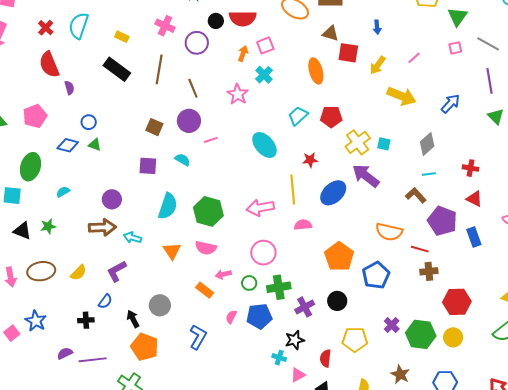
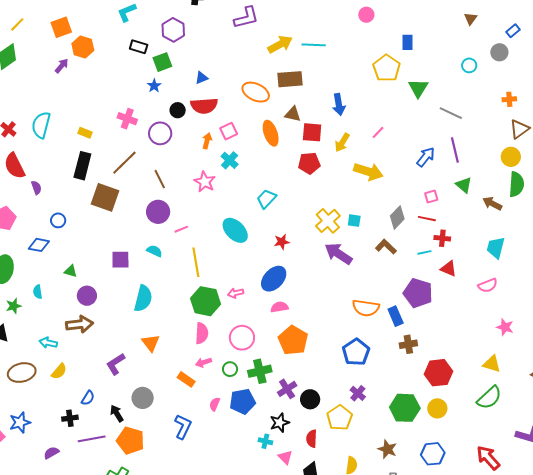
blue arrow: (377, 27) -> (339, 105), size x1.5
pink square: (455, 48) -> (431, 197), moved
black rectangle: (117, 69) -> (82, 166), turned 72
brown line: (159, 69) -> (124, 163), turned 40
orange ellipse: (316, 71) -> (271, 133), moved
blue arrow: (450, 104) -> (426, 157), moved
red pentagon: (331, 117) -> (309, 163), moved
brown square: (154, 127) -> (105, 197), moved, size x1.6
green triangle: (95, 145) -> (71, 271), moved
cyan line: (429, 174) -> (424, 252), moved
yellow line: (293, 190) -> (196, 262), moved
cyan semicircle: (63, 192) -> (38, 292), turned -64
blue ellipse: (333, 193) -> (274, 279), moved
brown L-shape: (416, 195) -> (386, 247), moved
pink arrow: (260, 208) -> (236, 293), size x0.6
green hexagon: (208, 211) -> (205, 301), moved
green star: (48, 226) -> (14, 306), moved
blue rectangle: (474, 237) -> (396, 316), moved
cyan arrow: (132, 238) -> (48, 343), moved
pink semicircle: (206, 248) -> (202, 333), moved, turned -95
red line: (420, 249) -> (427, 219), moved
orange pentagon: (339, 257) -> (293, 340), moved
purple L-shape: (117, 271) -> (116, 364), moved
black circle: (337, 301) -> (310, 399), moved
blue star: (36, 321) -> (20, 423), turned 30
purple cross: (392, 325) -> (358, 393), moved
yellow pentagon: (355, 339) -> (340, 418), turned -30
purple line: (93, 360) -> (92, 439), moved
pink triangle: (298, 375) -> (285, 457), turned -42

